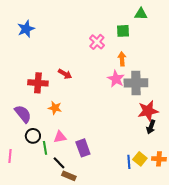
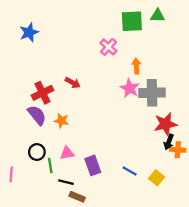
green square: (123, 31) -> (132, 21), moved, size x1.5
red cross: (38, 83) -> (42, 93), turned -30
purple semicircle: (23, 114) -> (37, 115), moved
orange cross: (159, 159) -> (178, 150), moved
blue line: (129, 162) -> (130, 171), moved, turned -56
black line: (59, 163) -> (66, 182), turned -32

